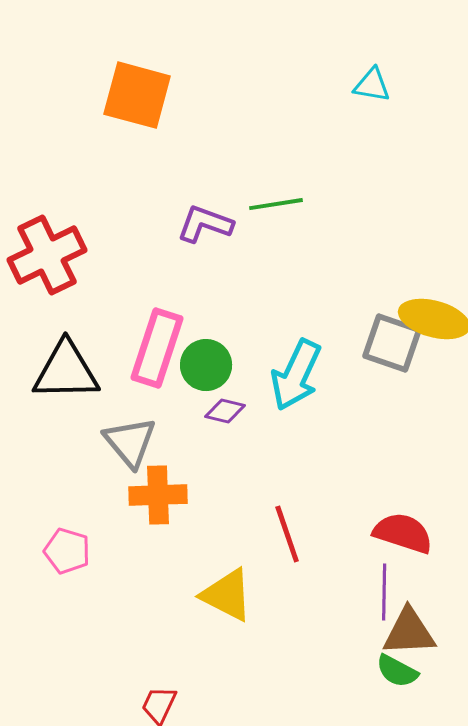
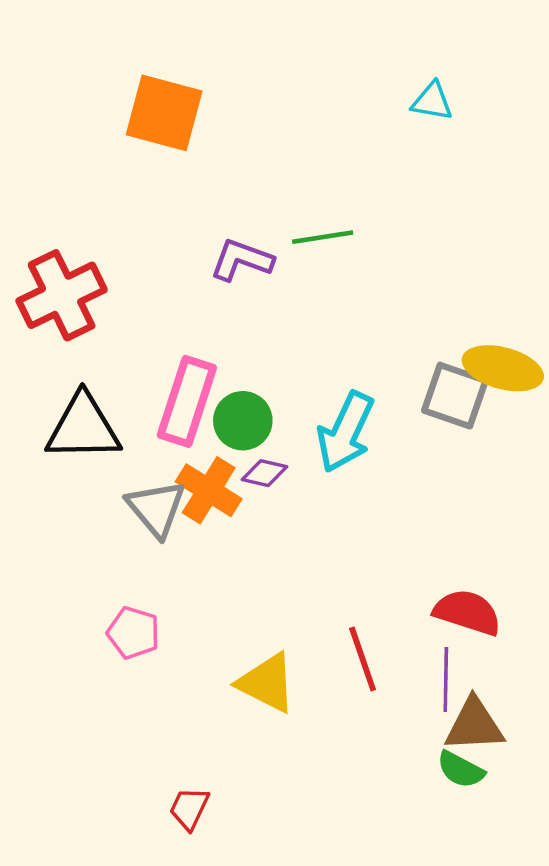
orange cross: (158, 495) -> (209, 490), moved, turned 34
red line: (287, 534) -> (363, 659), moved
pink pentagon: (67, 551) -> (133, 633), moved

